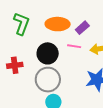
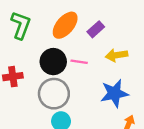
orange ellipse: (58, 24) -> (65, 25), turned -50
pink line: (74, 46) -> (79, 62), moved

